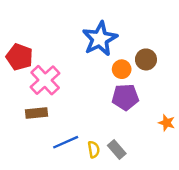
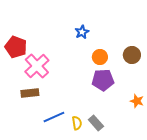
blue star: (100, 39) -> (82, 32), size x0.5
brown circle: (146, 59) -> (132, 55), moved

